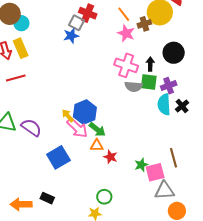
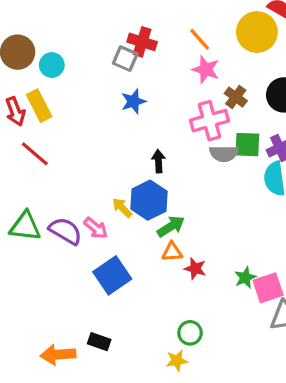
cyan circle: (21, 23) -> (52, 65), moved
brown cross: (144, 24) -> (236, 97), moved, turned -32
blue star: (71, 36) -> (133, 101), moved
black arrow: (150, 64) -> (158, 161), moved
pink cross: (126, 65) -> (210, 121), turned -30
red line: (16, 78) -> (35, 154), turned 60
pink arrow: (77, 128) -> (96, 228), moved, size x0.7
green arrow: (97, 129) -> (171, 226), turned -66

